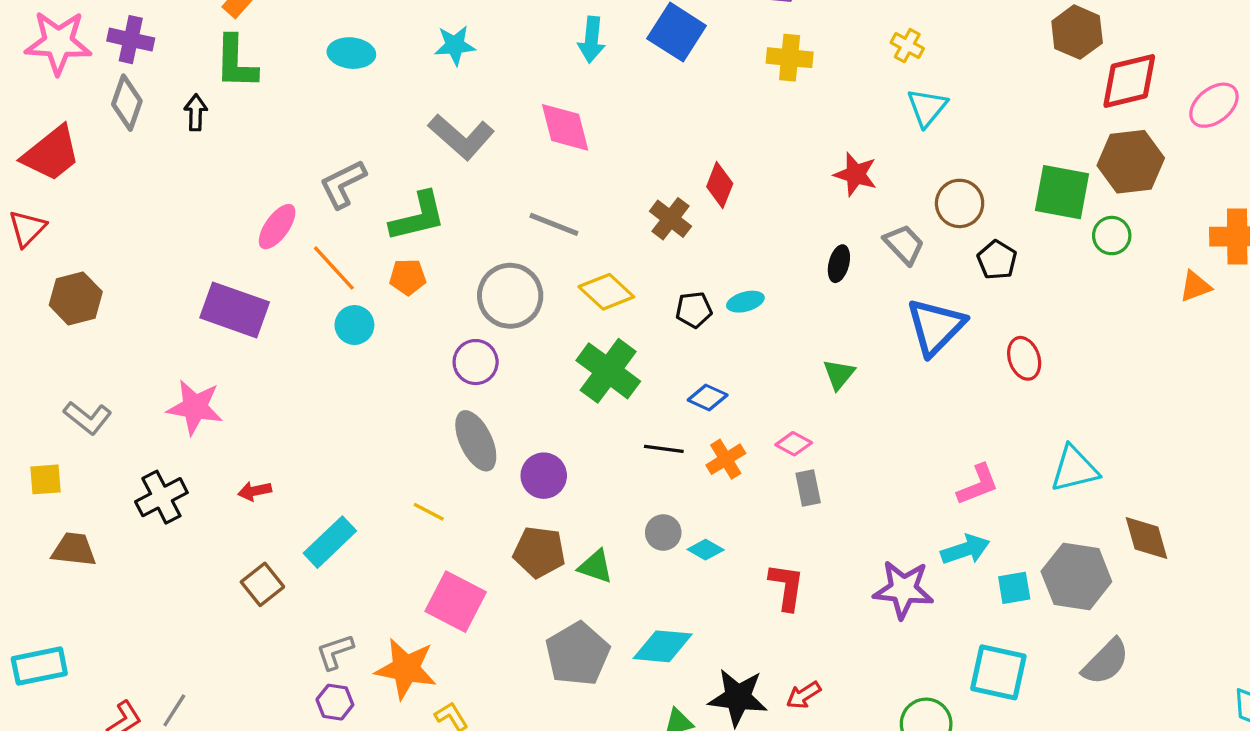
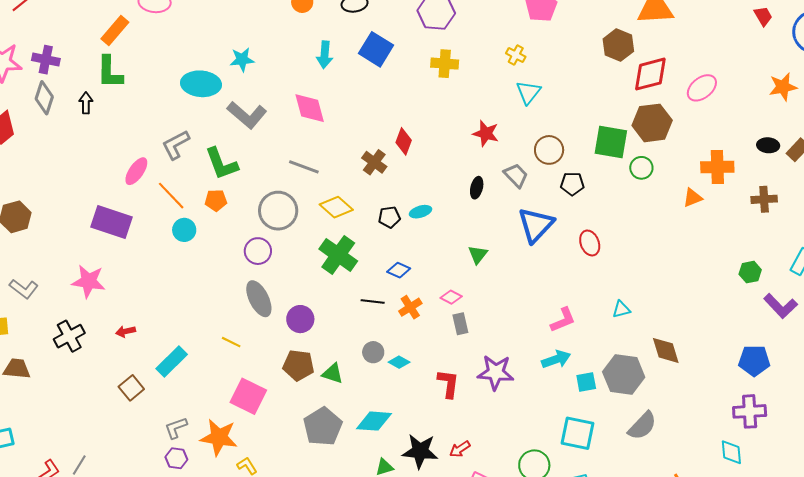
cyan ellipse: (351, 53) -> (201, 84), moved, size x1.4
green L-shape: (418, 217) -> (221, 164), turned 84
black pentagon: (997, 260) -> (572, 184), turned -30
cyan triangle: (1074, 469) -> (621, 309), size x0.6
purple star: (903, 589) -> (496, 372), moved

